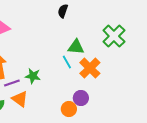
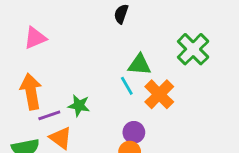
purple circle: (81, 98) -> (134, 132), moved

